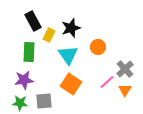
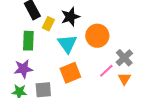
orange circle: (98, 47) -> (97, 36), size x1.5
orange square: (71, 84) -> (70, 73), turned 35

